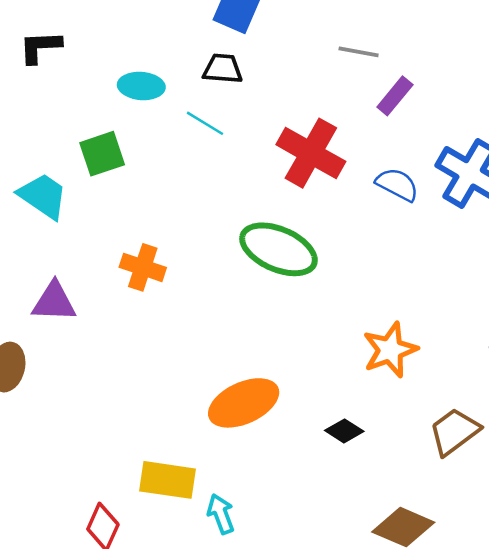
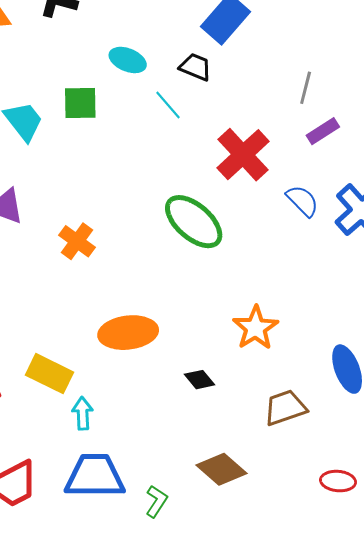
gray line: (359, 52) -> (306, 88), turned 76
orange cross: (143, 267) -> (77, 241), moved
orange star: (390, 350) -> (255, 328), turned -30

